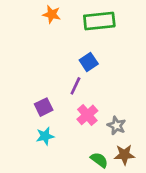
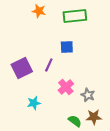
blue square: (89, 62) -> (67, 47), turned 32
purple line: (75, 86) -> (49, 65), moved
purple square: (44, 107) -> (22, 68), moved, size x1.5

